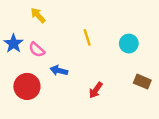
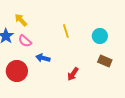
yellow arrow: (38, 15) -> (21, 20), moved
brown rectangle: (142, 82) -> (105, 61), moved

